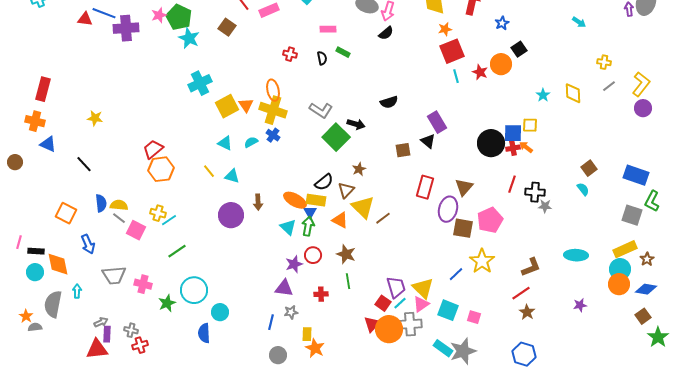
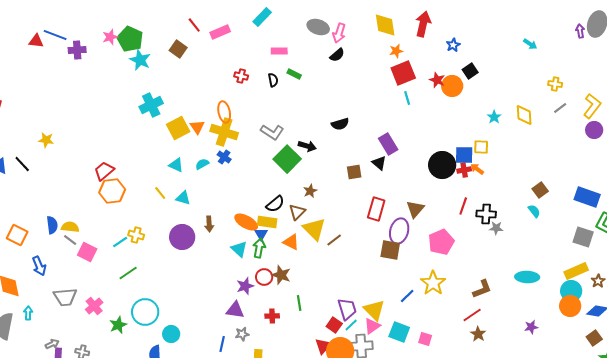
purple cross: (126, 28) -> (77, 50), size x0.7
red star: (480, 72) -> (437, 80), moved
black line: (84, 164) -> (22, 164), moved
yellow cross: (158, 213) -> (136, 235), moved
brown square: (463, 228) -> (390, 250), moved
brown star: (346, 254) -> (281, 275), moved
pink cross: (143, 284) -> (94, 306), turned 36

